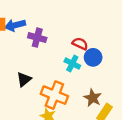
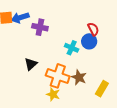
red semicircle: (80, 44) -> (93, 29), moved, turned 40
brown star: (93, 98) -> (79, 77), moved

